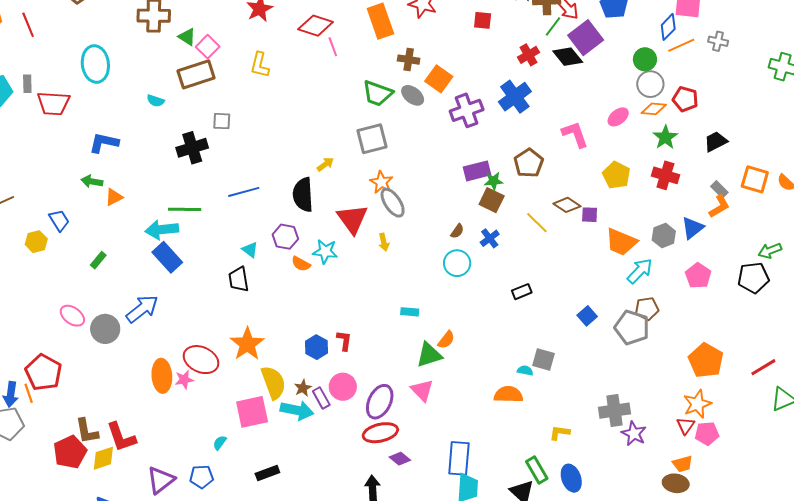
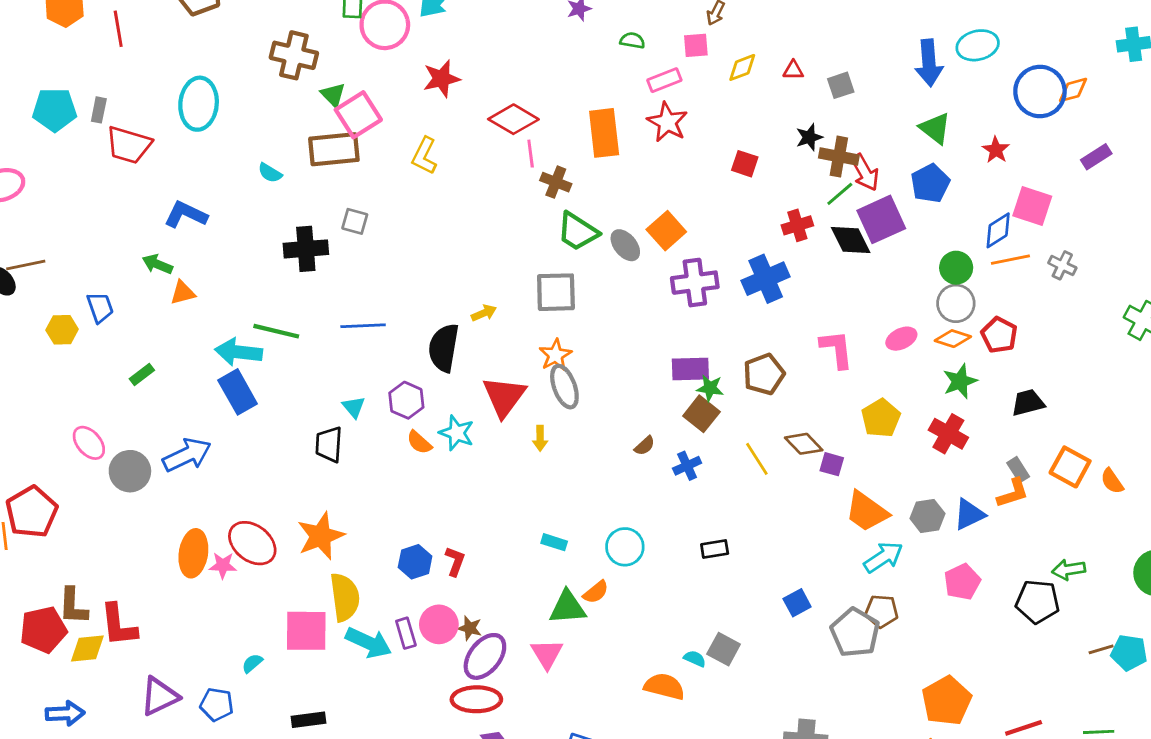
pink square: (208, 47) -> (358, 115), size x1.4
brown cross: (409, 60) -> (556, 182), moved
cyan circle: (457, 263) -> (625, 547), moved
brown star: (303, 388) -> (470, 628), moved, turned 30

